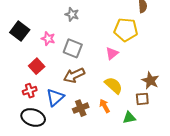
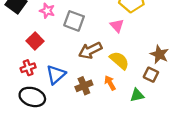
pink triangle: (112, 53) -> (117, 26), turned -32
brown arrow: (74, 75) -> (90, 50), moved
brown square: (142, 99) -> (151, 75), turned 32

